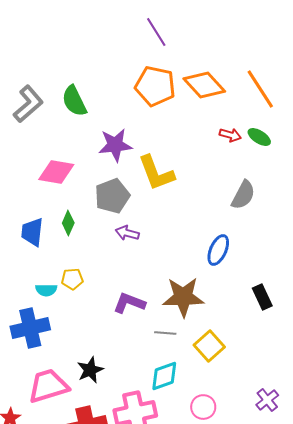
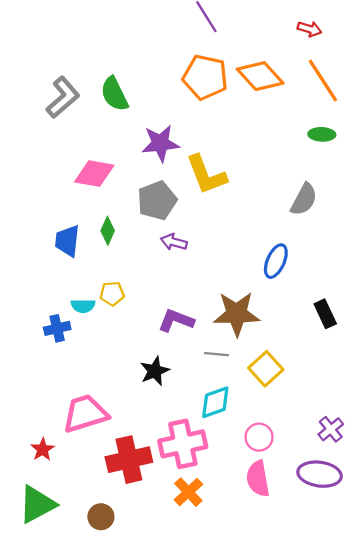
red arrow: (230, 135) -> (309, 29), moved
green ellipse: (259, 137) -> (322, 134), turned -30
blue cross: (30, 328) -> (57, 328), moved, size x0.6
black star: (90, 370) -> (155, 371), moved

